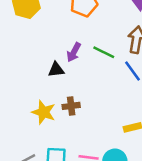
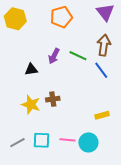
black triangle: (56, 70) -> (31, 69), moved

